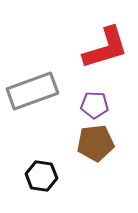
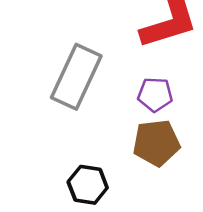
gray rectangle: (32, 91) -> (76, 77), turned -45

